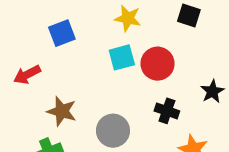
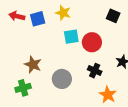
yellow star: (128, 18) -> (63, 13), moved
red arrow: (27, 75) -> (17, 16), moved, turned 35

